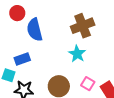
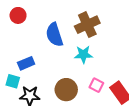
blue semicircle: (35, 30) -> (54, 35), moved
cyan star: (77, 54) -> (83, 54), turned -30

